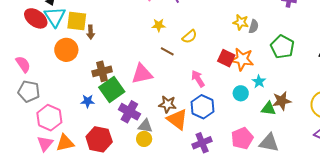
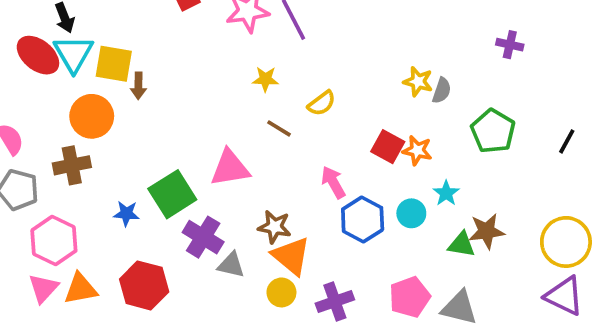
orange star: (242, 59) -> (417, 150), size x0.7
brown cross: (102, 71) -> (72, 165), moved
blue hexagon: (203, 107) -> (363, 219), moved
yellow circle: (144, 139) -> (281, 292), moved

